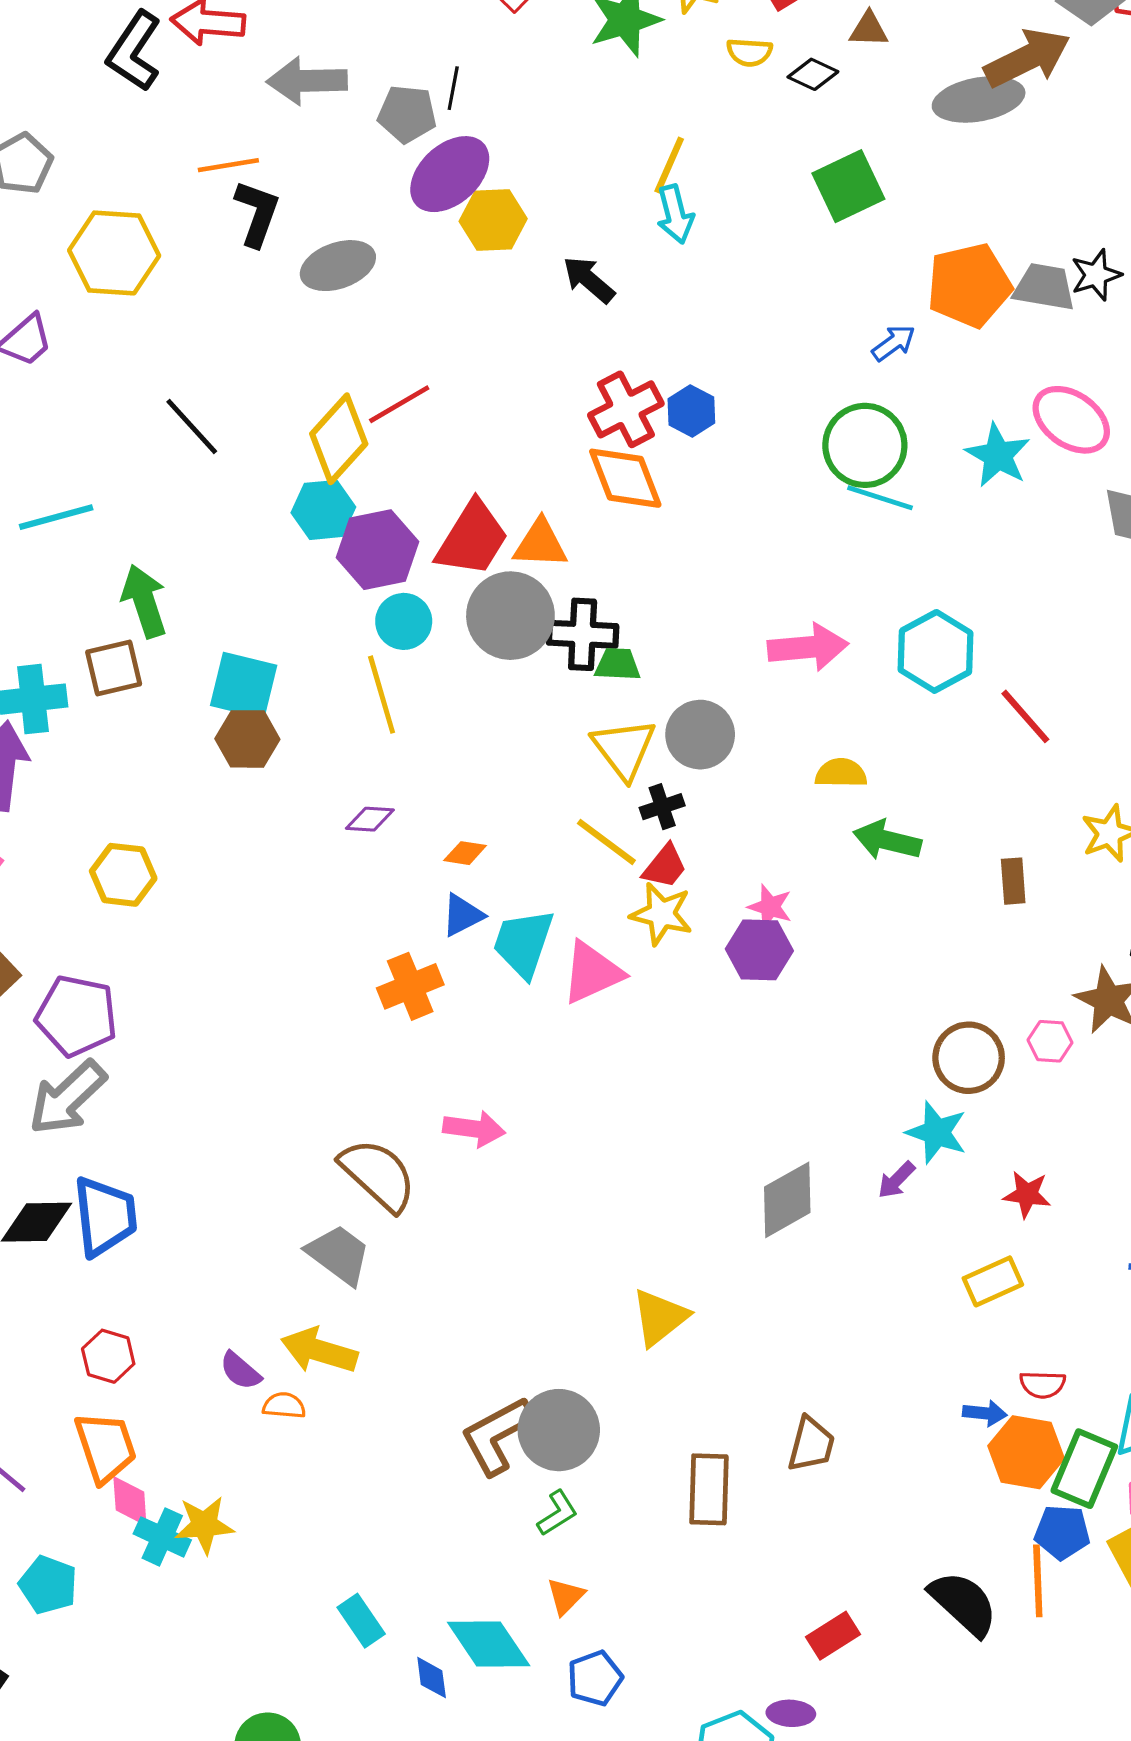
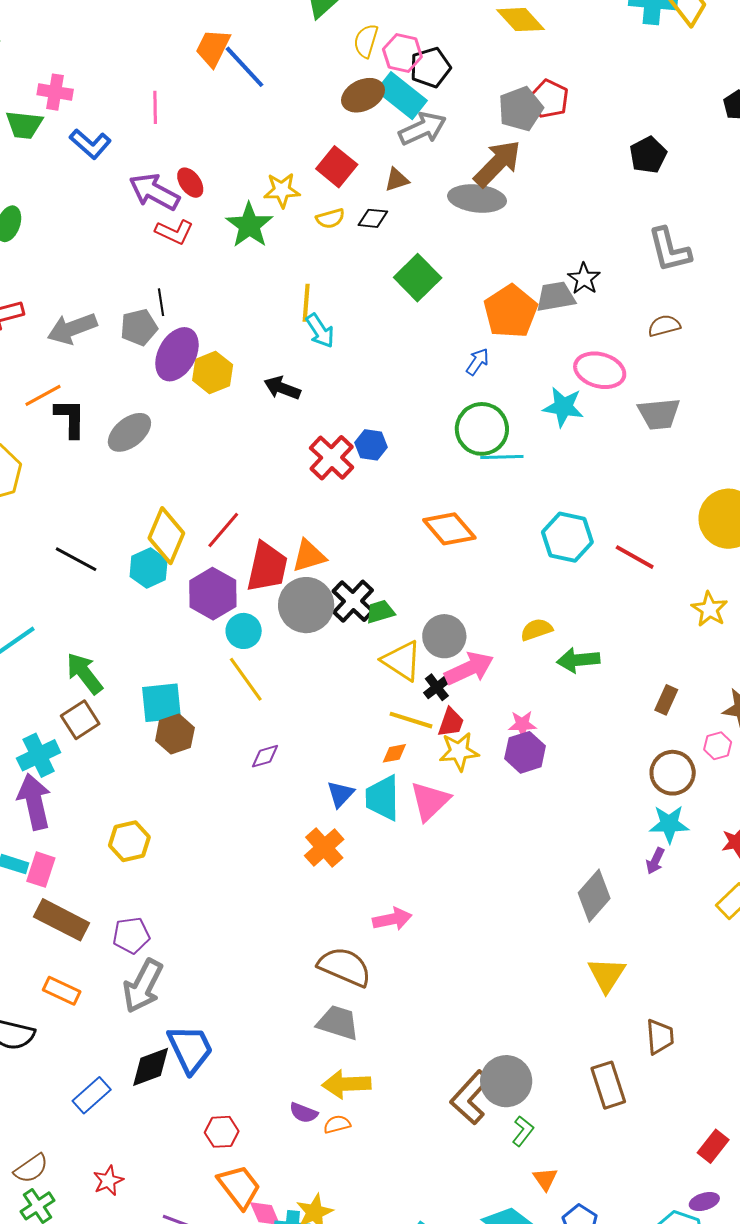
gray ellipse: (979, 99) -> (477, 198), turned 36
red line: (399, 404) -> (223, 530), moved
orange diamond: (625, 478) -> (449, 529), moved
cyan hexagon: (323, 510) -> (149, 568), moved
black cross: (583, 634) -> (353, 601), turned -30
pink arrow: (808, 647) -> (469, 669), moved
orange diamond: (465, 853) -> (394, 753), moved
brown rectangle: (1013, 881) -> (666, 700), moved, turned 48
purple pentagon: (77, 1016) -> (131, 935), size x0.7
yellow triangle: (660, 1317) -> (607, 975), moved

